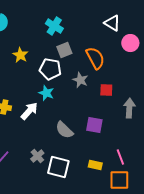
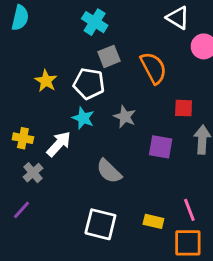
yellow star: (20, 55) -> (46, 81), moved
gray star: (80, 80) -> (125, 117), moved
red square: (106, 90) -> (184, 108), moved
purple square: (94, 125) -> (161, 147), moved
gray cross: (37, 156) -> (33, 173), moved

